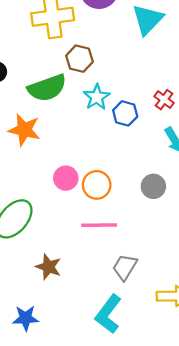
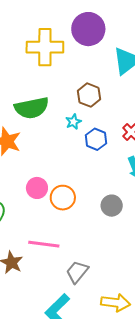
brown hexagon: (79, 59) -> (89, 95), moved
cyan star: (97, 97) -> (73, 122), size x0.7
pink line: (99, 225) -> (44, 244), moved

